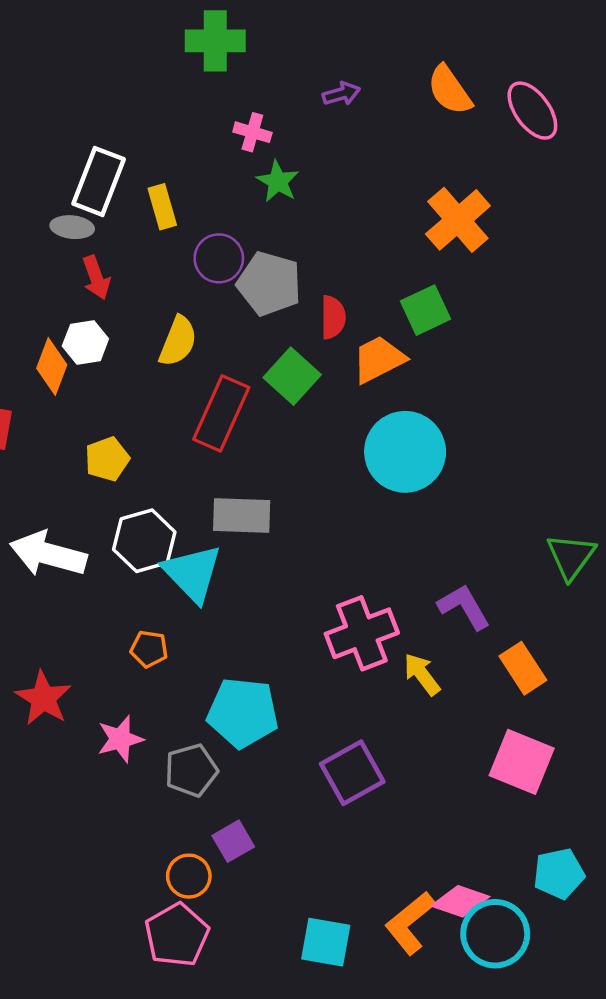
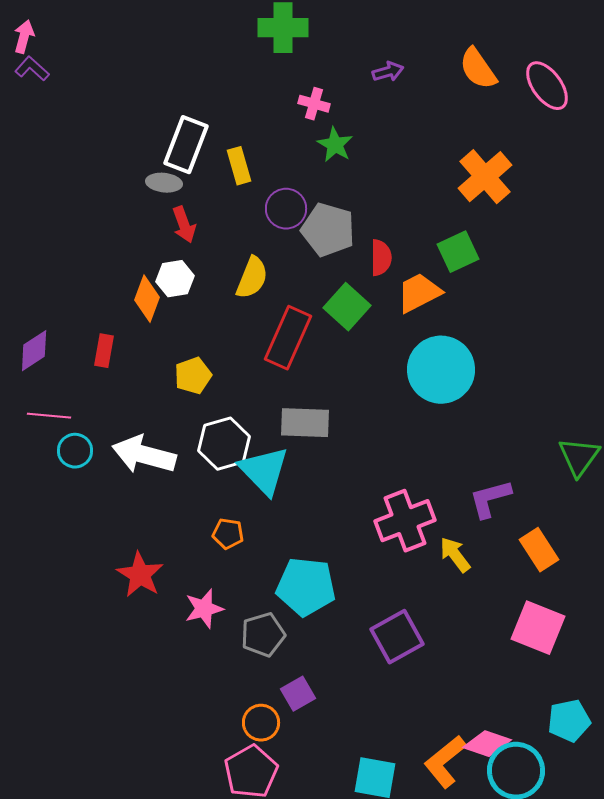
purple L-shape: (464, 607) -> (490, 499), turned -75

